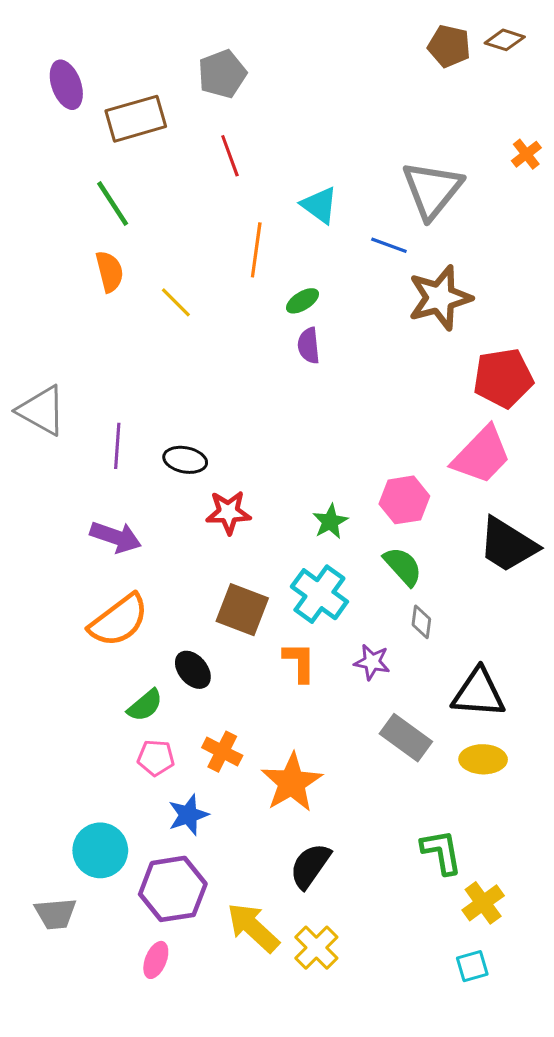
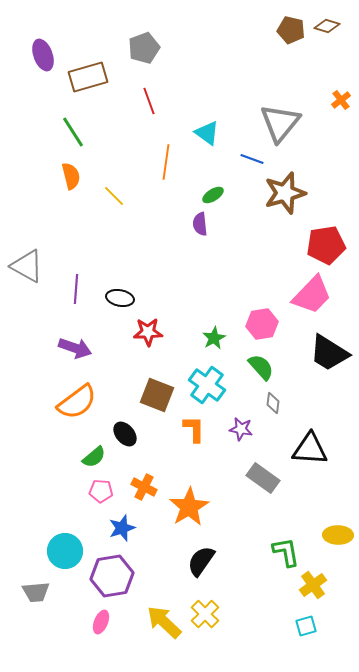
green ellipse: (302, 301) -> (213, 195), moved
yellow ellipse: (483, 759) -> (338, 535), moved
yellow arrow: (253, 928) -> (164, 622), moved

